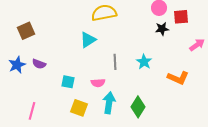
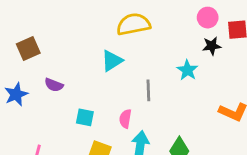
cyan star: (144, 62) -> (187, 70), moved
purple semicircle: (39, 64) -> (54, 85), moved
pink semicircle: (98, 83) -> (125, 119), turned 104

